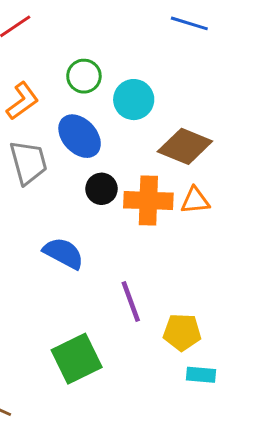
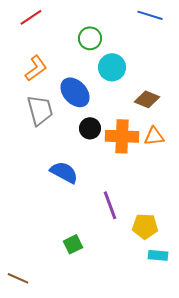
green circle: (84, 76) -> (90, 38), moved
brown diamond: (185, 146) -> (147, 99), size x0.7
green square: (77, 359) -> (73, 244), size x0.6

